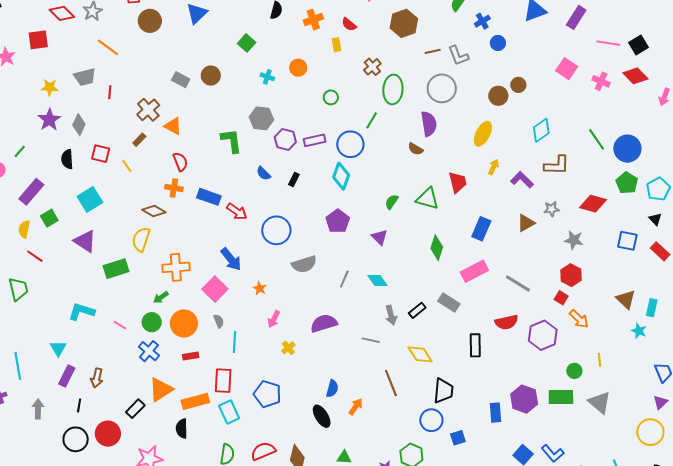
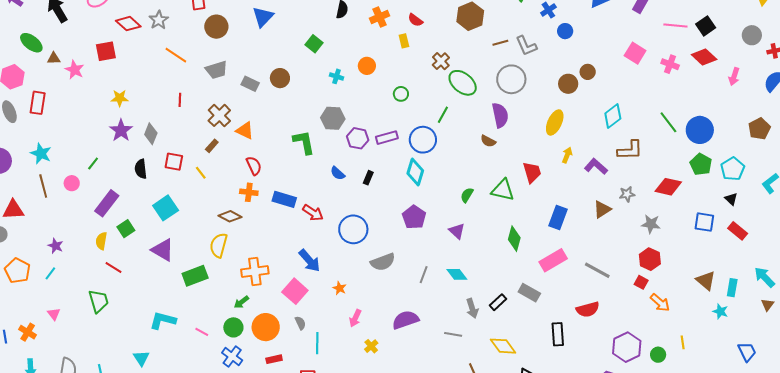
gray trapezoid: (85, 77) -> (216, 70), moved
green ellipse: (393, 89) -> (463, 83), turned -52
purple hexagon: (543, 335) -> (627, 347), moved

